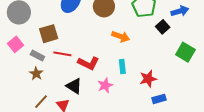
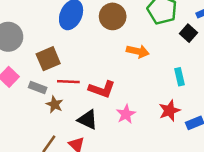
cyan rectangle: (122, 66) -> (180, 77), moved
brown star: (36, 74) -> (55, 104), moved
red star: (148, 79) -> (169, 111), moved

